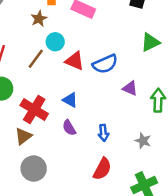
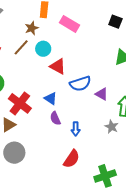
brown line: (36, 59) -> (21, 47), moved
blue semicircle: (105, 64) -> (80, 84), moved
purple semicircle: (69, 128) -> (55, 118), moved
gray star: (143, 141) -> (112, 127), moved

